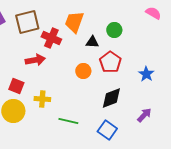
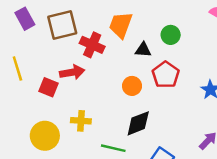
red square: (16, 86) -> (49, 87), moved
black diamond: (111, 98) -> (138, 123), moved

